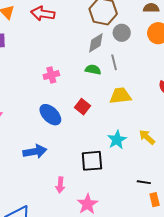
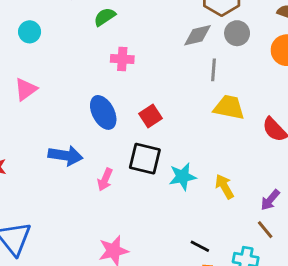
green semicircle: (93, 70) -> (105, 17), moved, turned -63
yellow trapezoid: (120, 96) -> (229, 107), moved
black square: (92, 161) -> (145, 159), moved
pink arrow: (60, 185) -> (105, 180), moved

